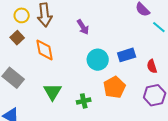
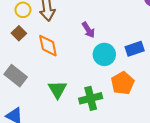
purple arrow: (83, 27) -> (88, 30), moved
green cross: (84, 101) -> (91, 98), size x1.5

